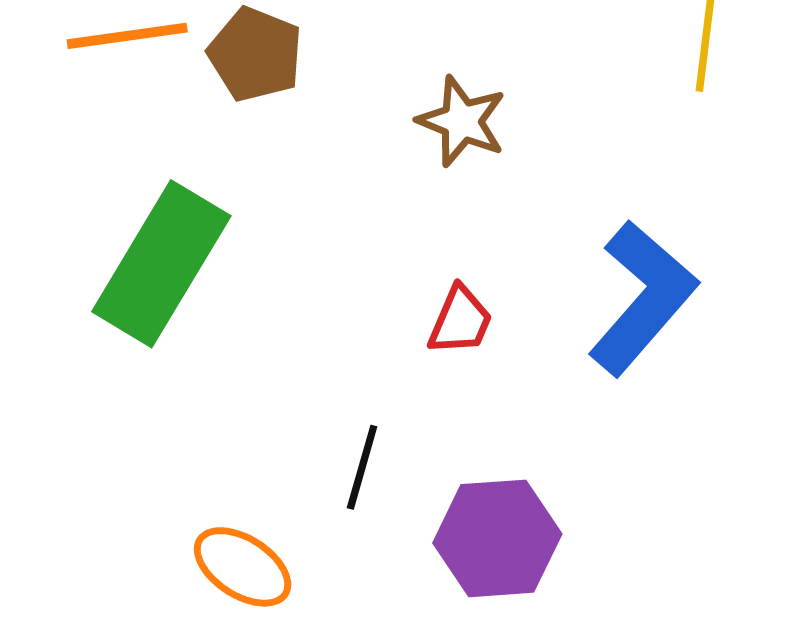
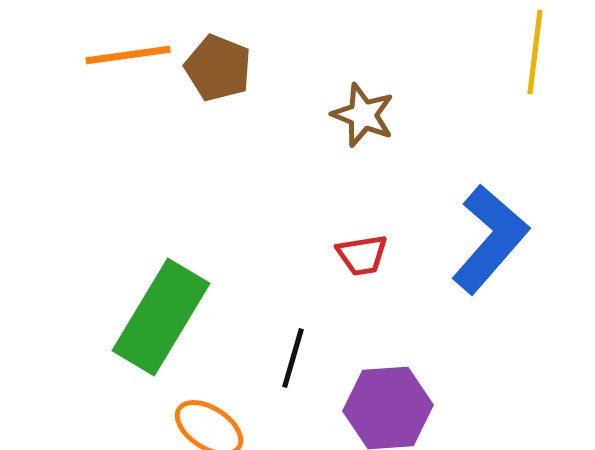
green rectangle: (161, 264) -> (161, 317), moved
red trapezoid: (460, 321) -> (362, 255), turned 58

